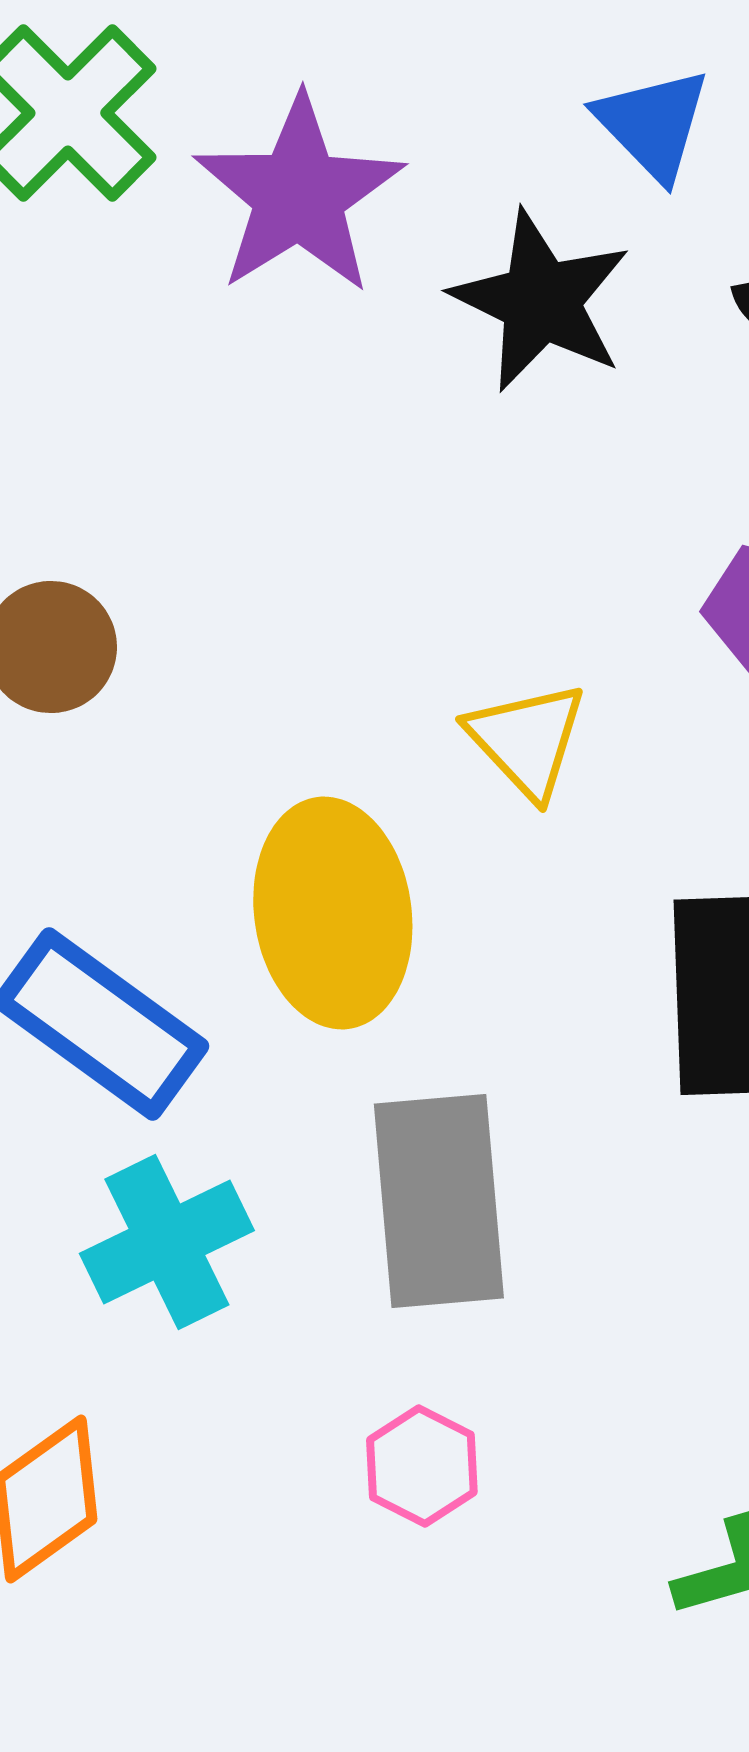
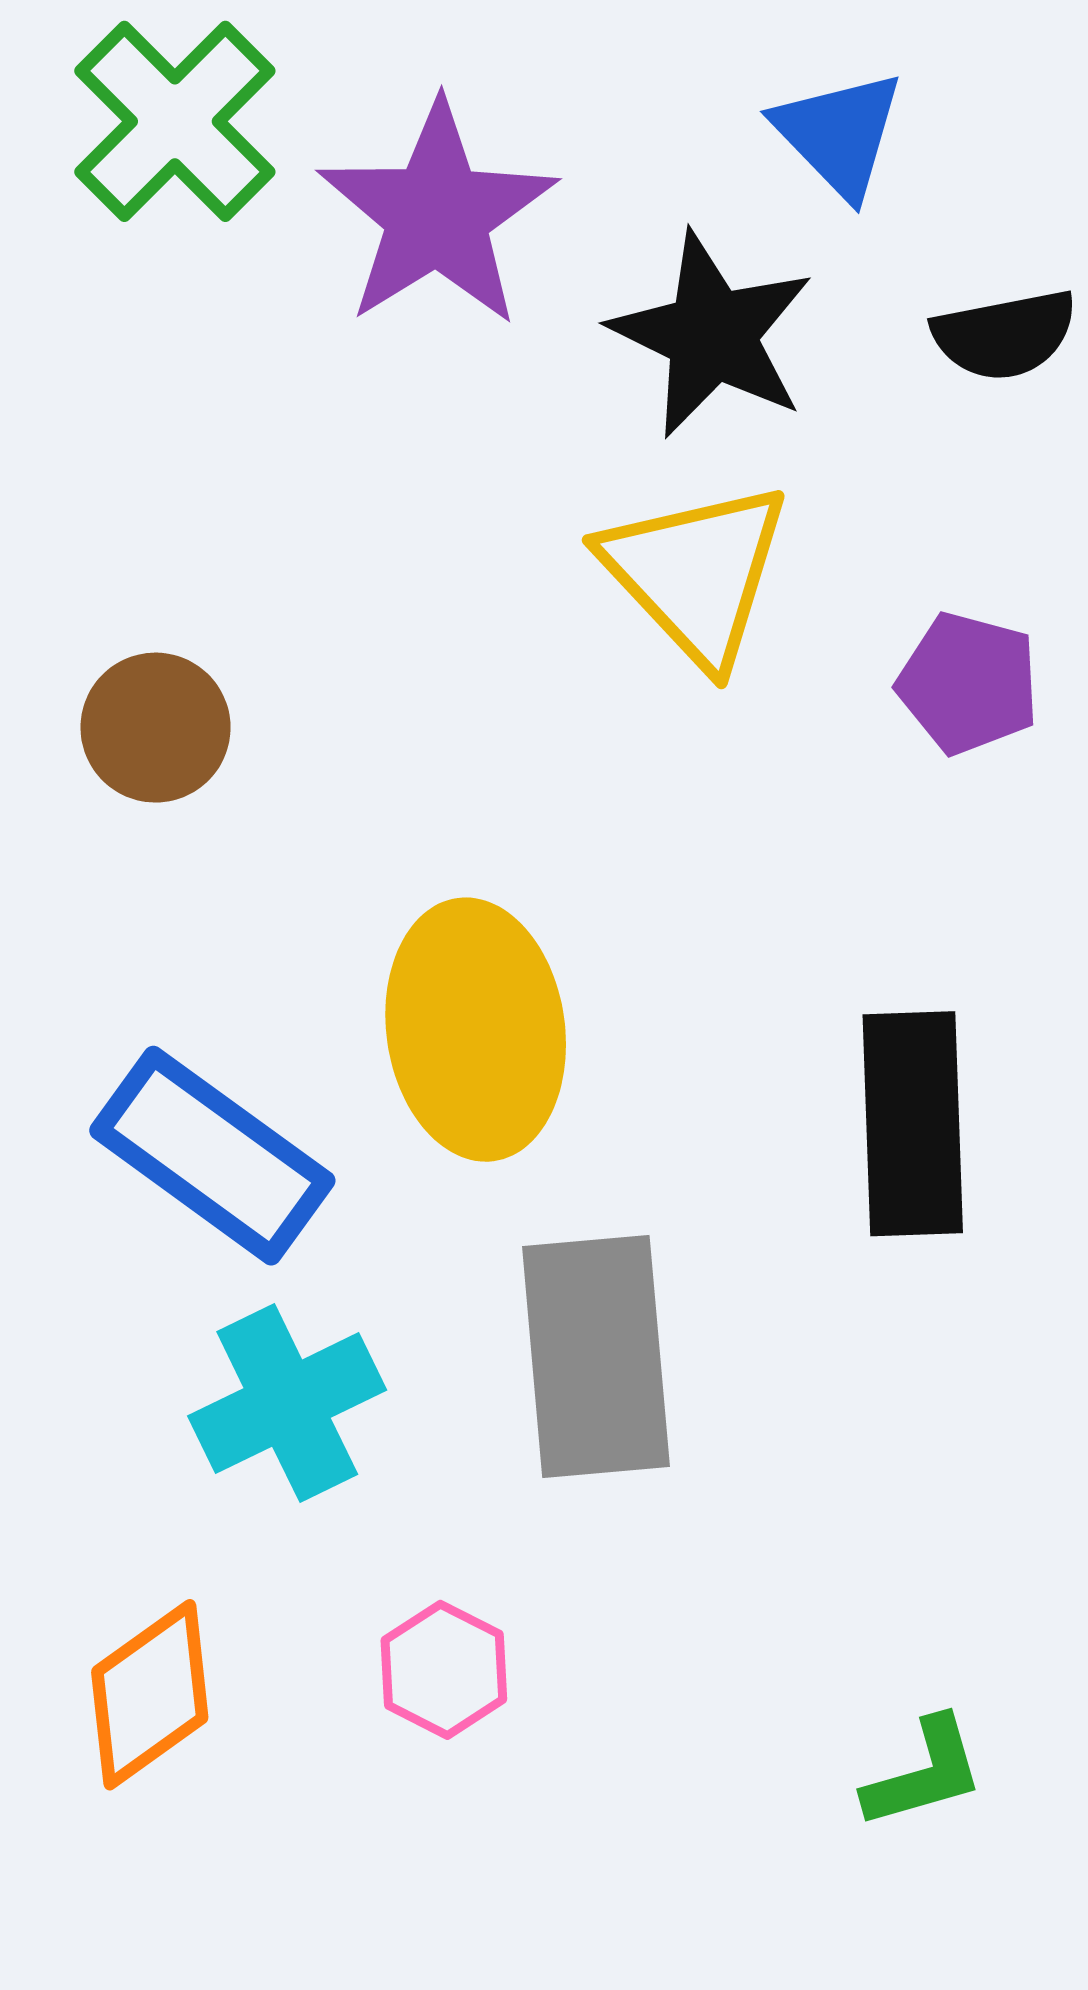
yellow triangle: (527, 740) -> (696, 573), moved, size x1.4
pink hexagon: (422, 1466) -> (444, 1670), moved

